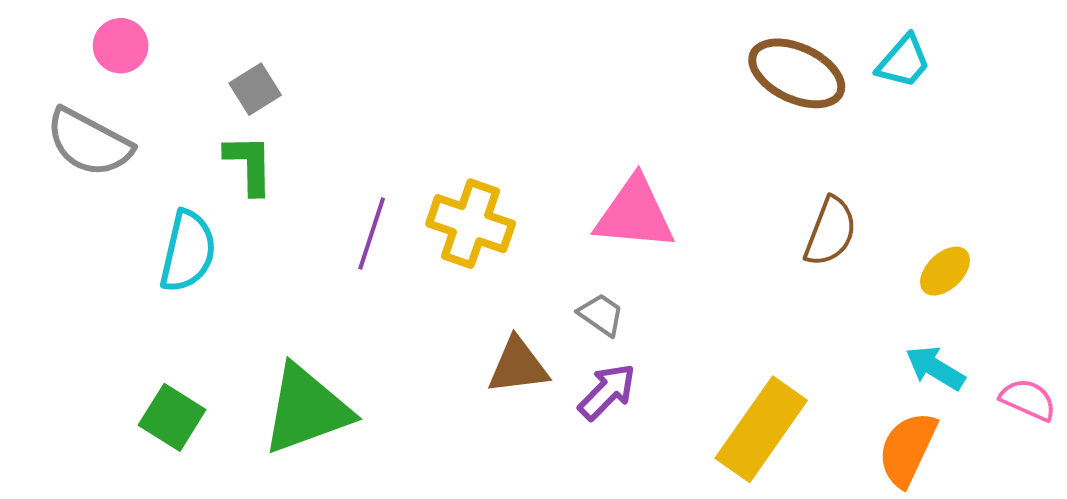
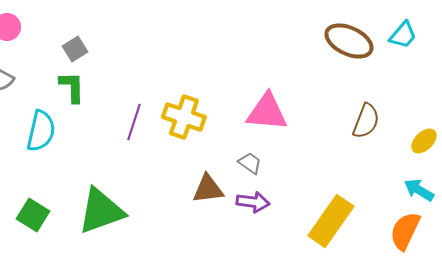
purple arrow: (607, 392) -> (253, 202), turned 52

